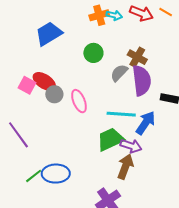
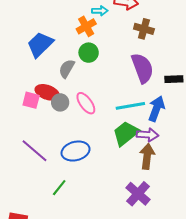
orange cross: (99, 15) -> (86, 26), moved
brown cross: (137, 57) -> (144, 29), moved
gray semicircle: (119, 73) -> (67, 69), moved
blue ellipse: (56, 174) -> (76, 151), moved

